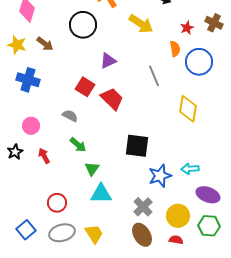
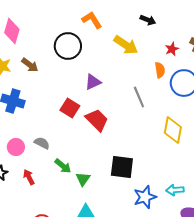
gray semicircle: (70, 116) -> (42, 143), moved
green triangle: (92, 169) -> (83, 179), moved

